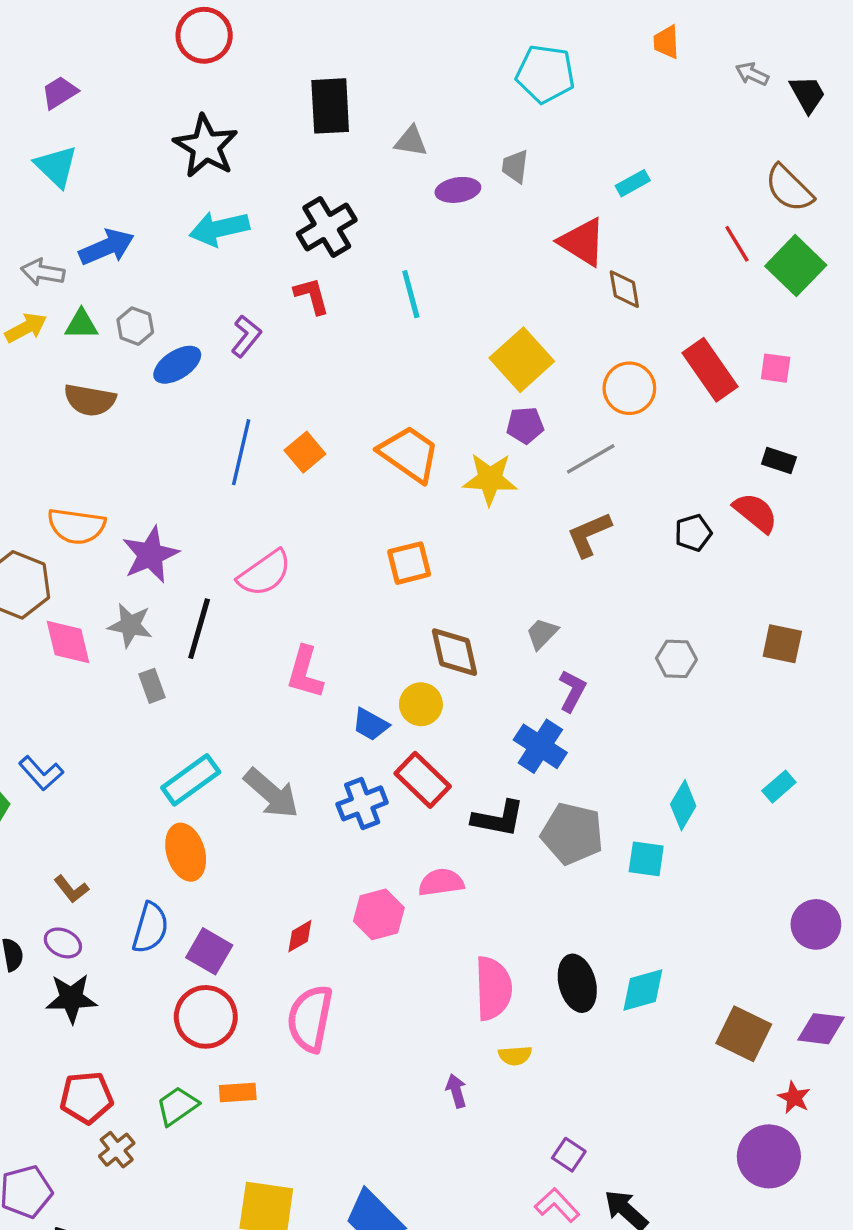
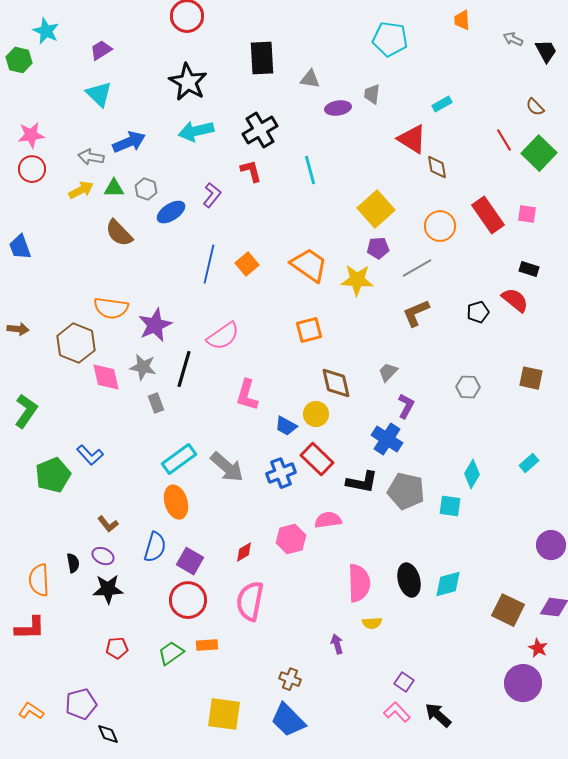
brown semicircle: (789, 188) -> (535, 107), size x0.6
brown semicircle: (90, 400) -> (119, 233), turned 36
red pentagon: (86, 1098) -> (117, 648), size x0.7
brown cross: (117, 1150) -> (290, 679), moved, turned -30

